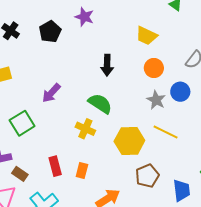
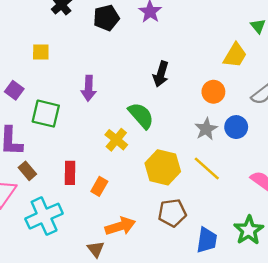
yellow trapezoid: (146, 36) -> (235, 55), moved, turned -100
purple arrow: (51, 93) -> (89, 88), turned -55
green square: (22, 123) -> (46, 114), turned 30

